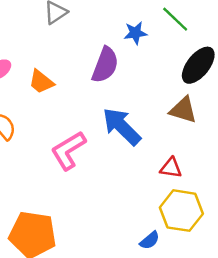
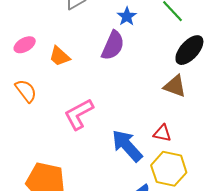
blue star: (135, 33) -> (127, 16), moved, turned -30
blue arrow: (122, 126) -> (127, 146), moved

